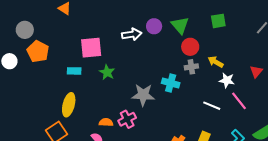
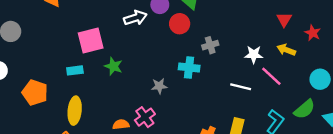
red circle: (190, 47) -> (180, 24), moved
orange pentagon: (38, 51) -> (35, 92), moved
yellow arrow: (216, 62) -> (286, 50), moved
red triangle: (256, 72) -> (284, 19), moved
gray star: (143, 95) -> (159, 86), size x0.6

